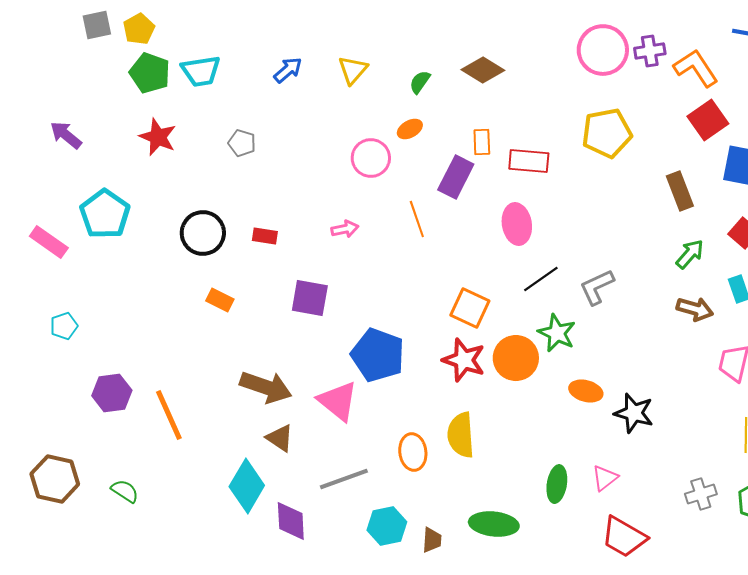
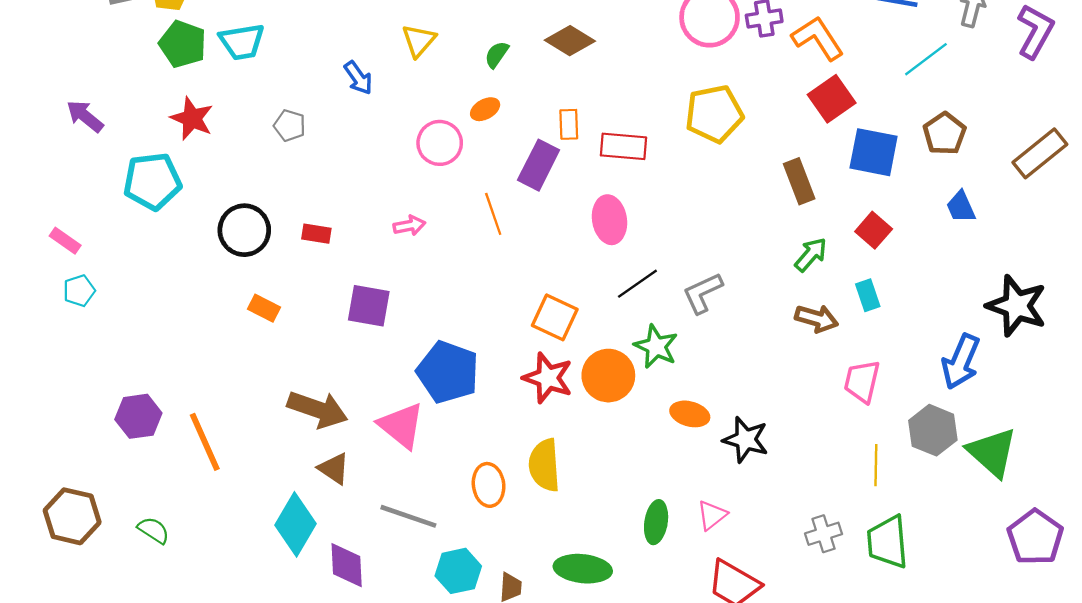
blue arrow: (288, 70) -> (358, 78), moved, turned 96
cyan pentagon: (105, 214) -> (152, 181), moved, turned 30
pink rectangle: (49, 242) -> (65, 241), size x0.7
cyan pentagon: (64, 326) -> (79, 291), moved
gray line: (344, 479) -> (408, 516), turned 39

